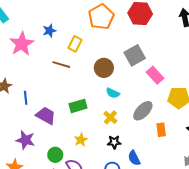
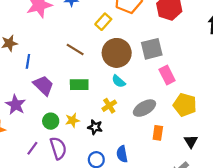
yellow rectangle: (75, 44) -> (103, 22), moved
brown line: (61, 65) -> (75, 49), moved
brown circle: (104, 68) -> (117, 53), size x1.4
black star: (114, 142) -> (95, 127), moved
green circle: (55, 155) -> (51, 121), moved

